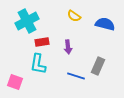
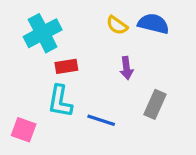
blue semicircle: (105, 24) -> (153, 24), moved
purple arrow: (68, 47) -> (126, 68), moved
blue line: (76, 76) -> (101, 120), moved

